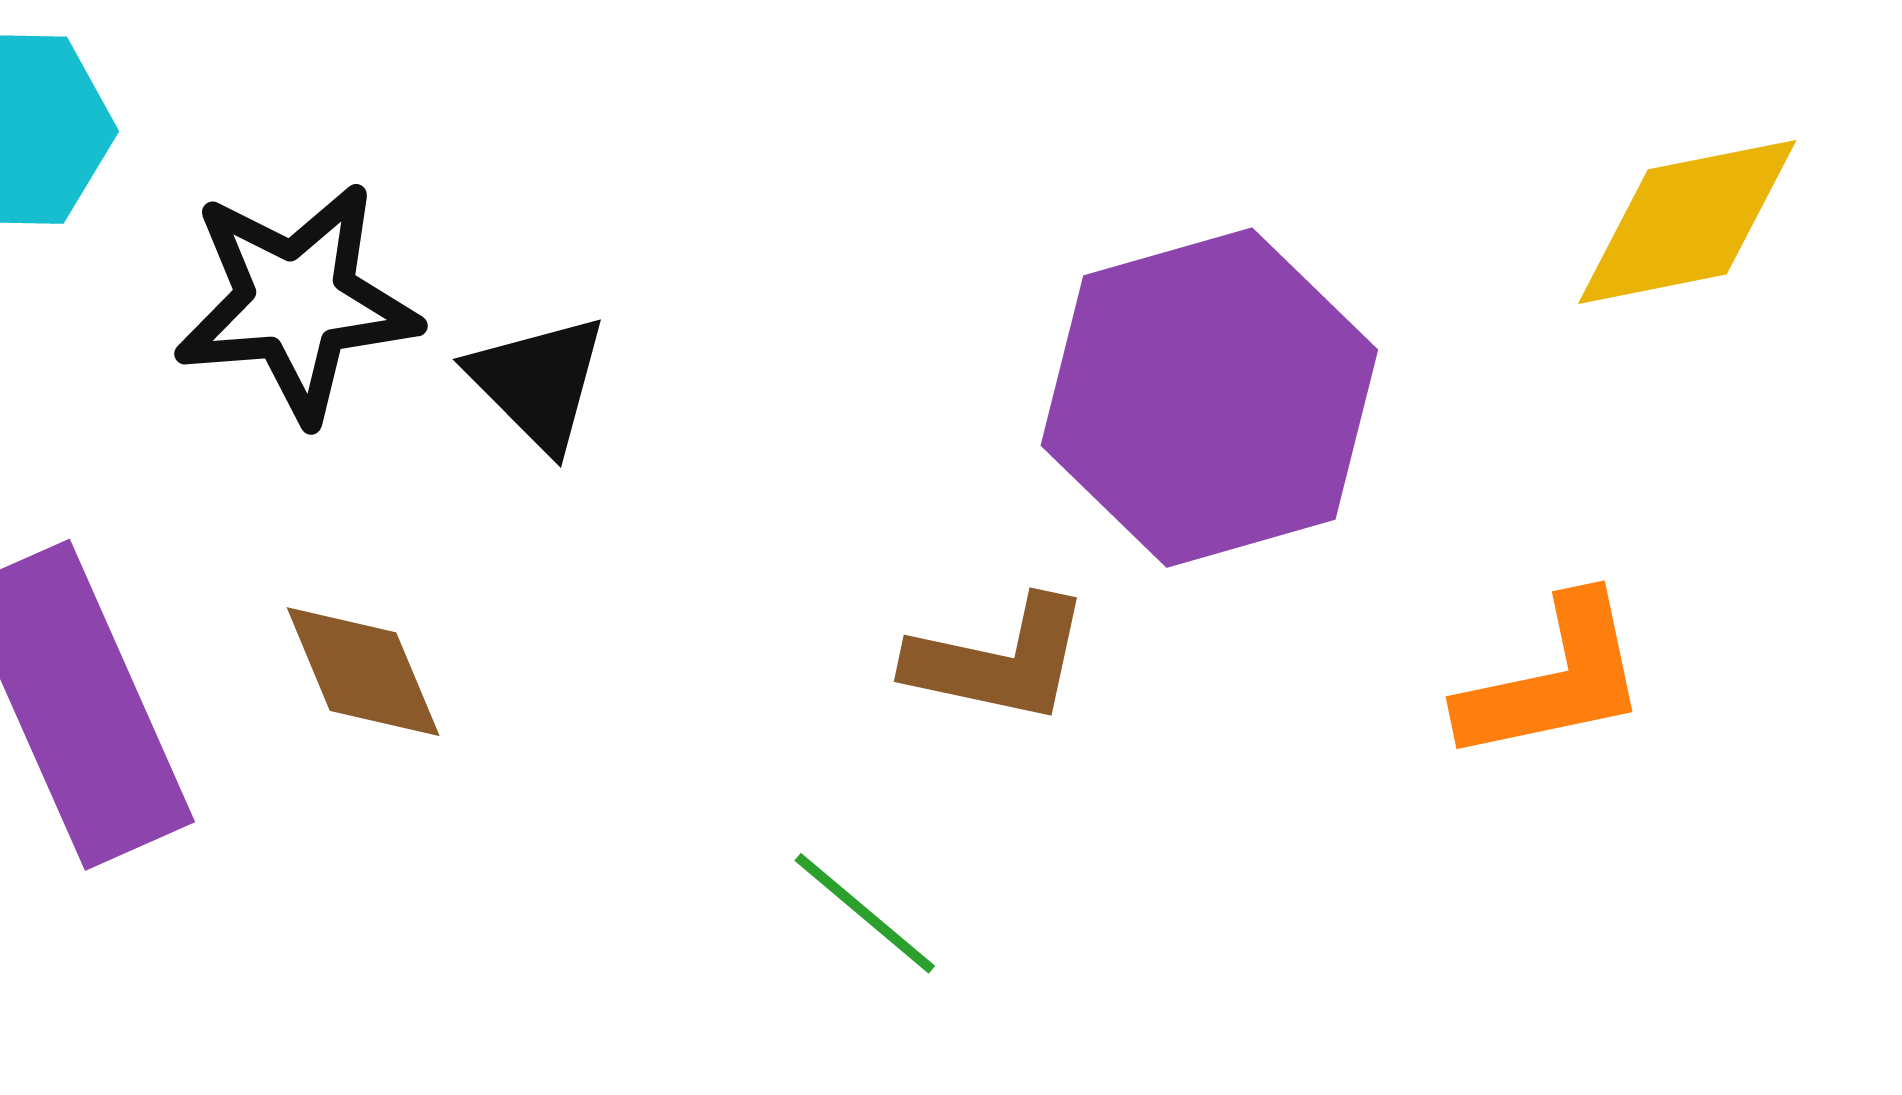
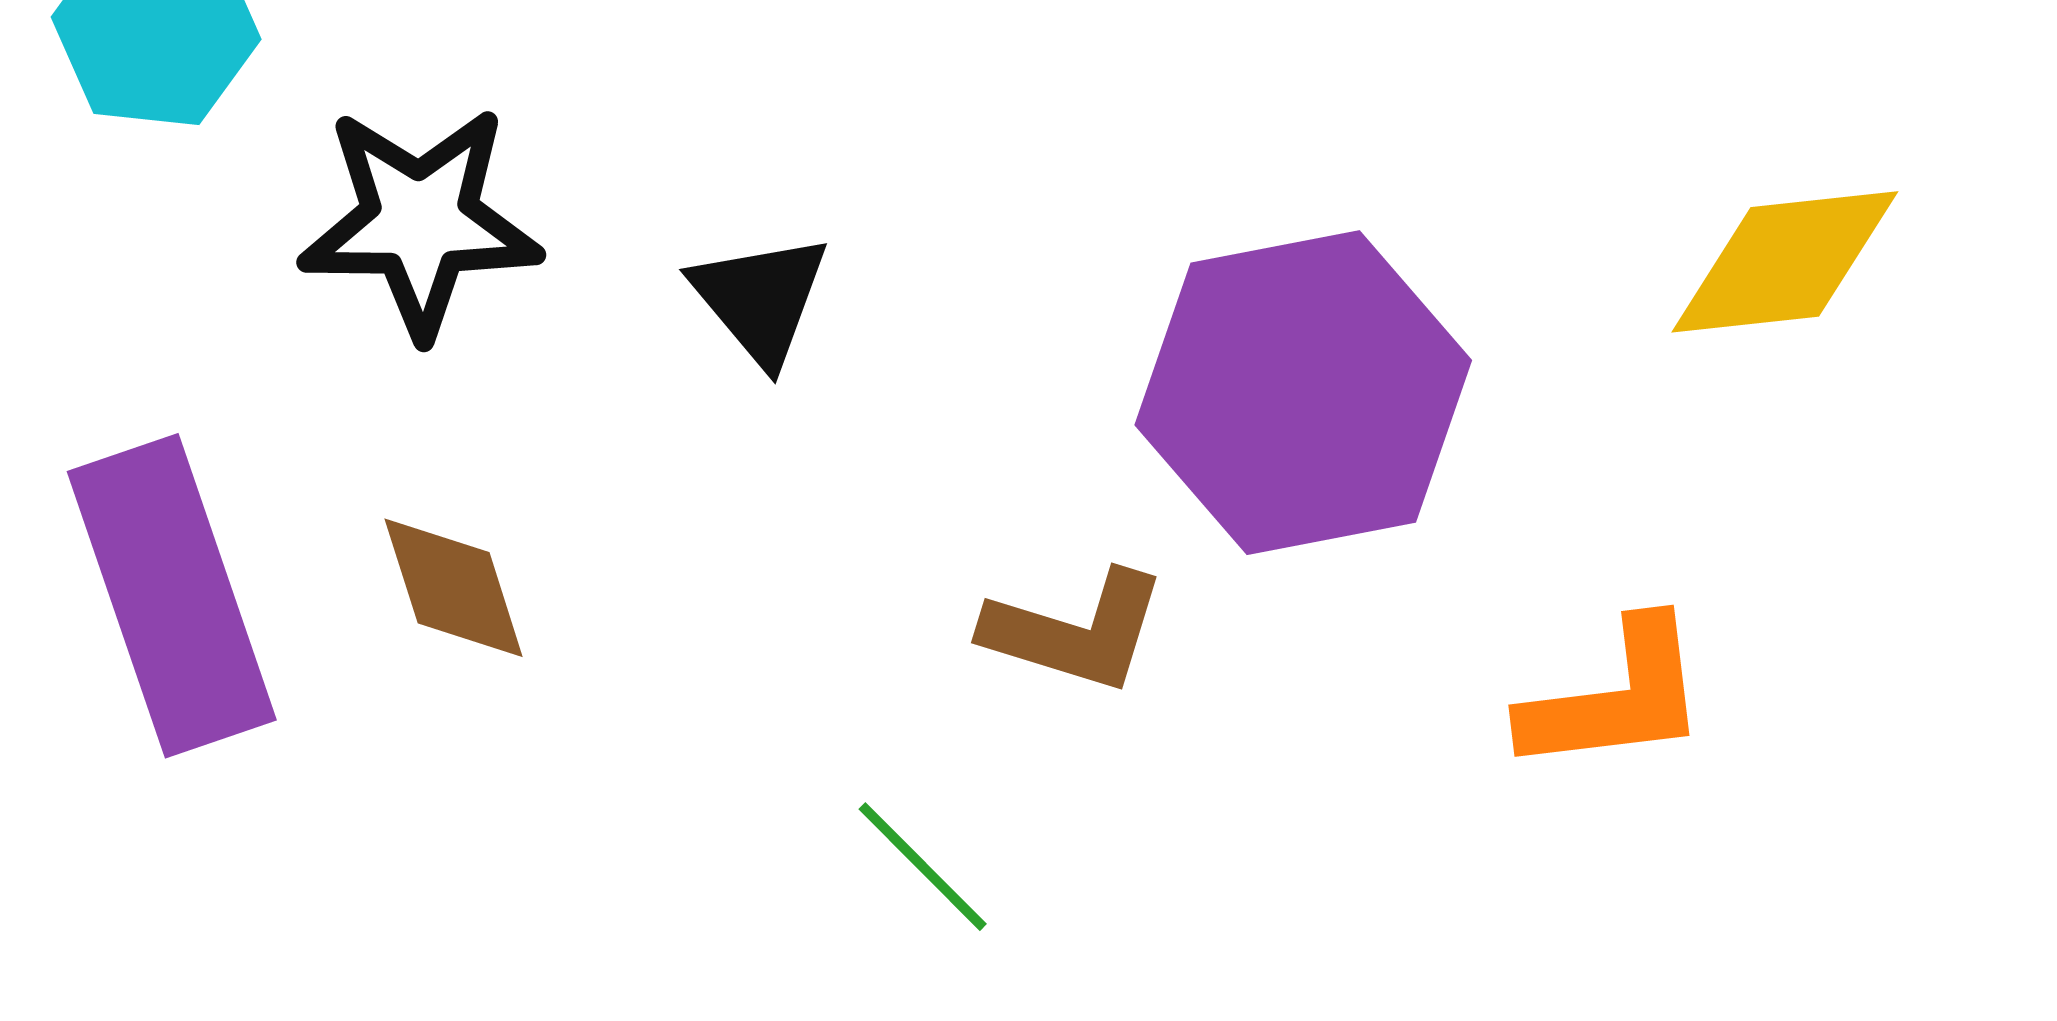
black triangle: (538, 382) -> (760, 299), moved

